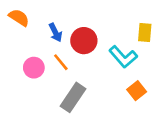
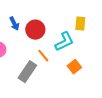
cyan L-shape: (123, 57) -> (64, 42), turned -75
orange line: (61, 62) -> (43, 56), moved

